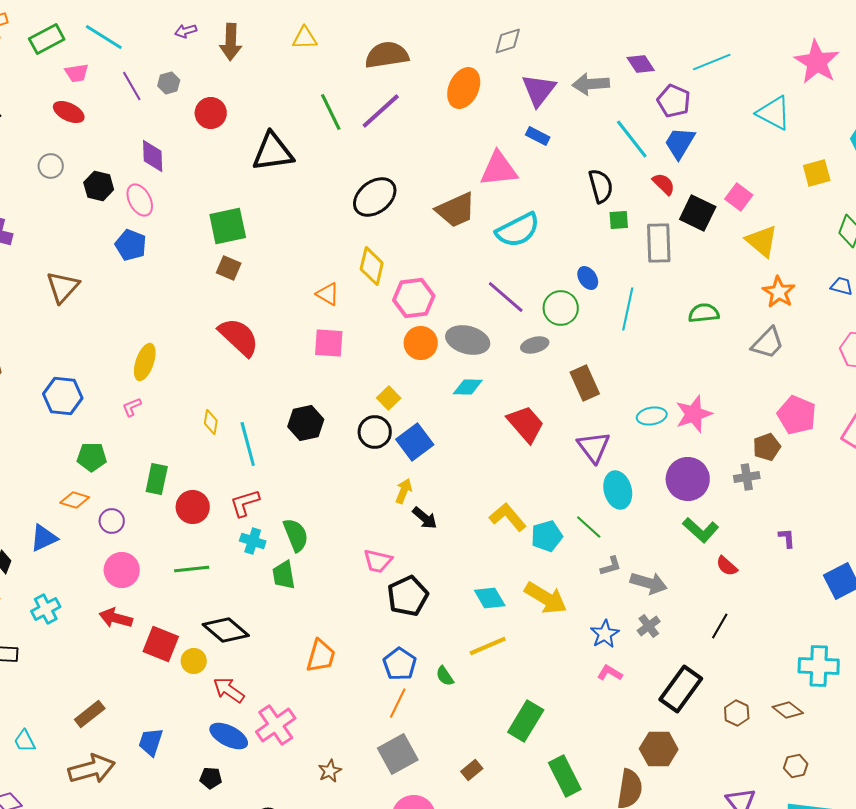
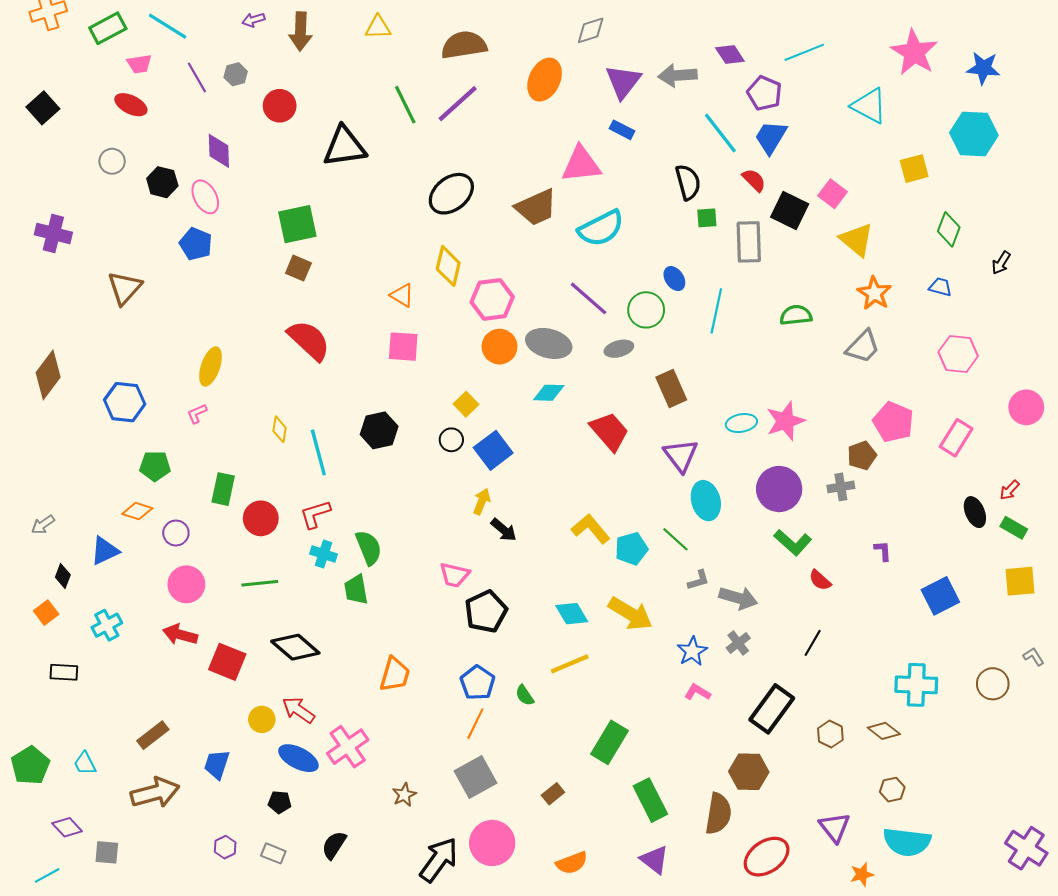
black circle: (375, 432) -> (451, 440), size x0.7
yellow circle: (194, 661) -> (262, 719), moved

